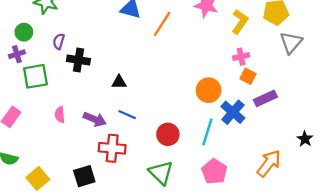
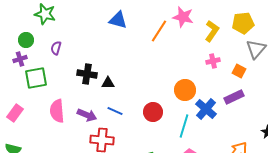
orange line: (162, 24) -> (159, 31), moved
black cross: (78, 60) -> (87, 74), moved
orange square: (248, 76) -> (239, 71), moved
pink semicircle: (60, 115) -> (57, 111), size x1.6
red circle: (168, 134) -> (153, 112), moved

